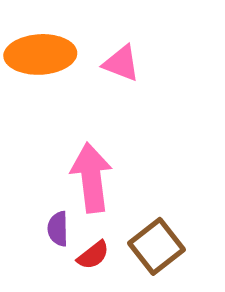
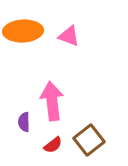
purple semicircle: (58, 229) -> (24, 122), moved

